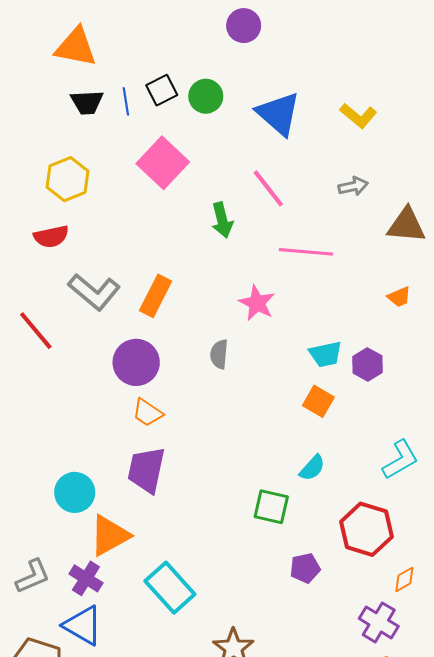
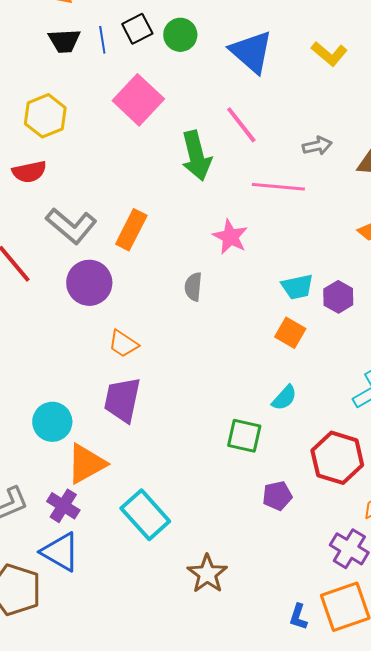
gray arrow: (353, 186) -> (317, 146), moved
green arrow: (222, 220) -> (196, 156), size x1.4
purple circle: (136, 362) -> (89, 283), moved

